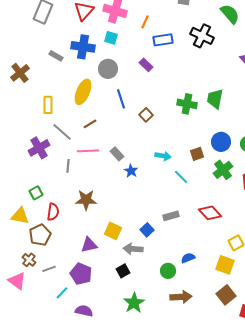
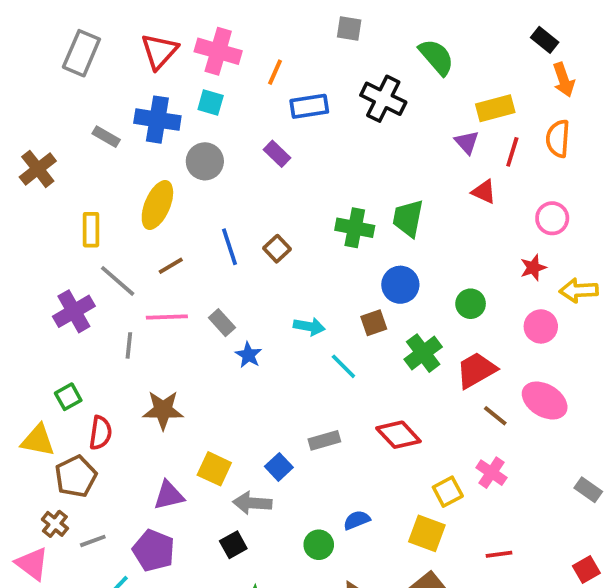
blue line: (121, 99) -> (230, 247), moved
blue circle: (221, 142) -> (400, 285), moved

